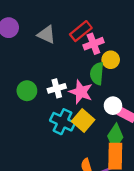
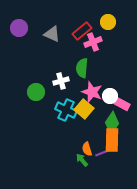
yellow circle: (111, 60) -> (108, 22), moved
green semicircle: (97, 74) -> (82, 68), moved
green circle: (27, 91) -> (36, 92), moved
pink star: (81, 92) -> (92, 92), moved

